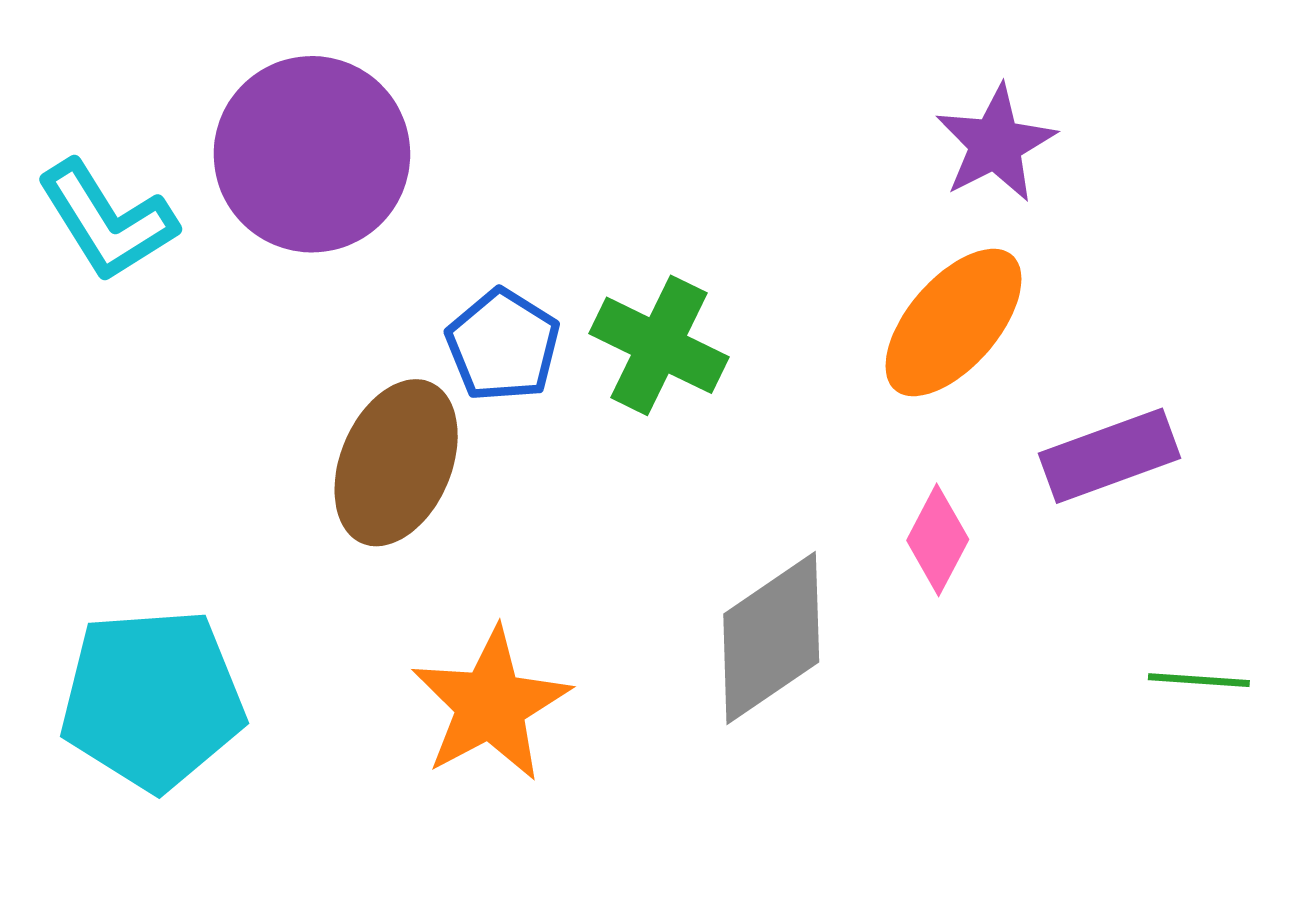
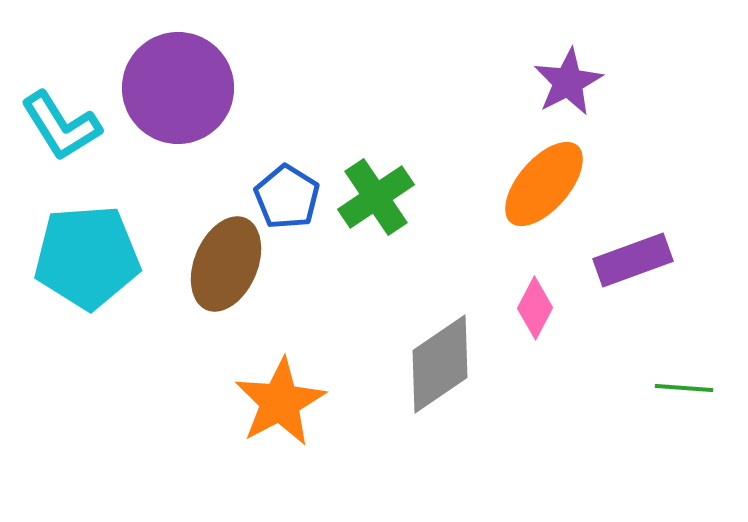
green cross: (659, 345) -> (376, 197), turned 30
cyan pentagon: (152, 699) -> (87, 257), moved

